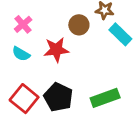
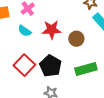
brown circle: (79, 25) -> (76, 39), moved

